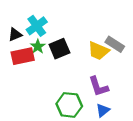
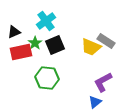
cyan cross: (37, 26) -> (46, 21), moved
purple L-shape: (98, 86) -> (103, 82), moved, turned 80
green hexagon: (69, 105) -> (47, 78), moved

